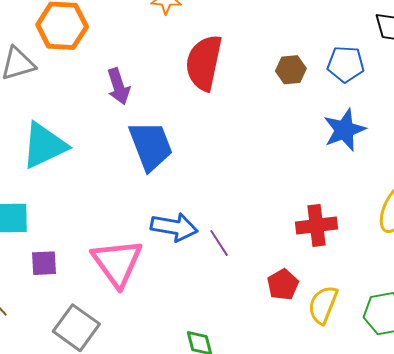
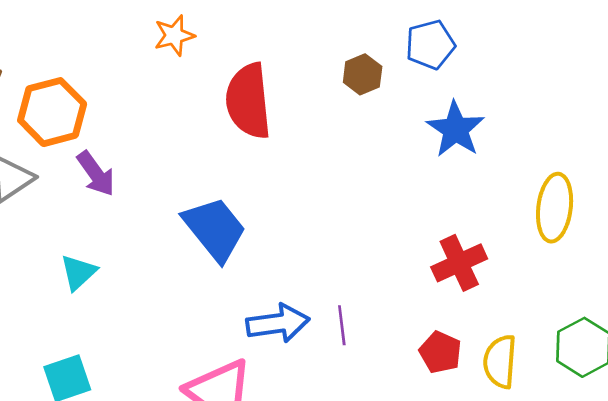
purple arrow: (118, 86) -> (96, 174), moved
cyan triangle: (44, 145) -> (78, 272), size x0.6
purple line: (219, 243) -> (342, 325), turned 44

